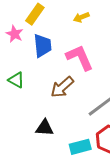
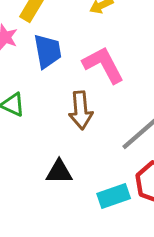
brown arrow: (62, 87) -> (81, 110), turned -50

